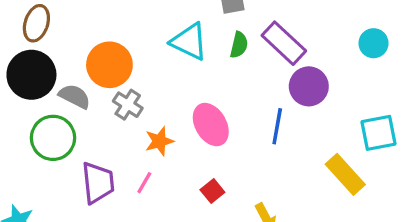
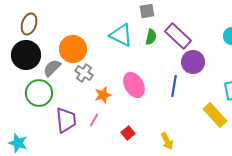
gray semicircle: (75, 96) -> (52, 68), turned -72
red square: (212, 191) -> (128, 133), moved

